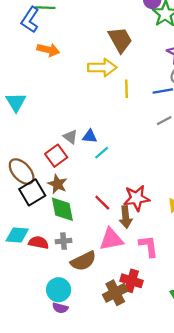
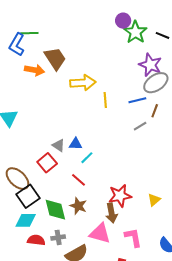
brown trapezoid: (120, 40) -> (55, 58), moved
brown star: (57, 184) -> (78, 206), moved
red line: (102, 203) -> (79, 180), moved
cyan diamond: (17, 235) -> (26, 220), moved
pink triangle: (111, 239) -> (100, 233), turned 30

